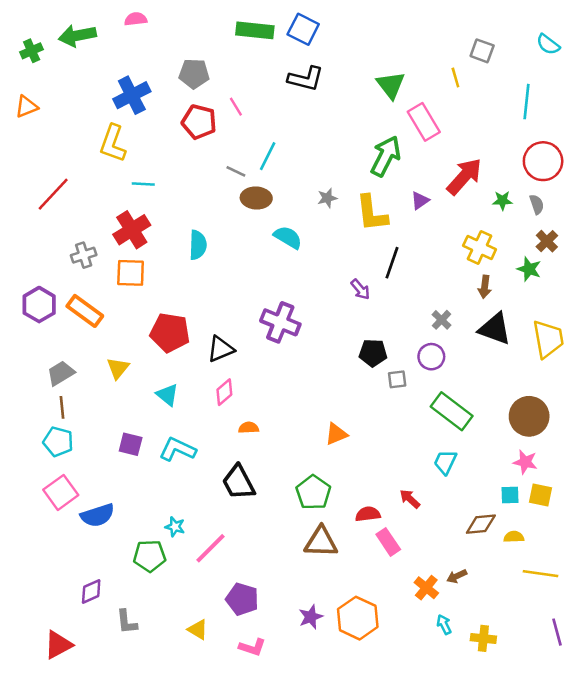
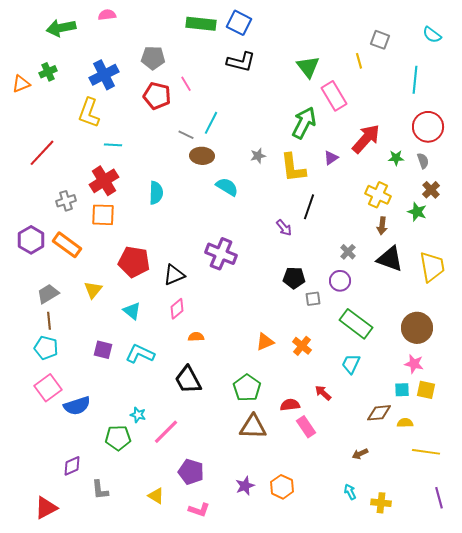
green cross: (32, 51) -> (48, 72), moved
orange cross: (426, 588) -> (302, 346), moved
orange hexagon: (358, 618) -> (282, 487), size x0.7

